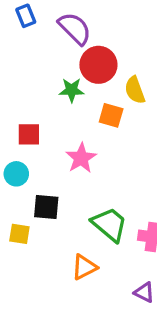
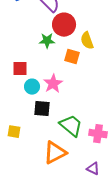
cyan circle: (16, 174) -> (32, 87), moved
black square: (46, 207) -> (42, 109), moved
orange triangle: (84, 267) -> (55, 153), size x1.4

